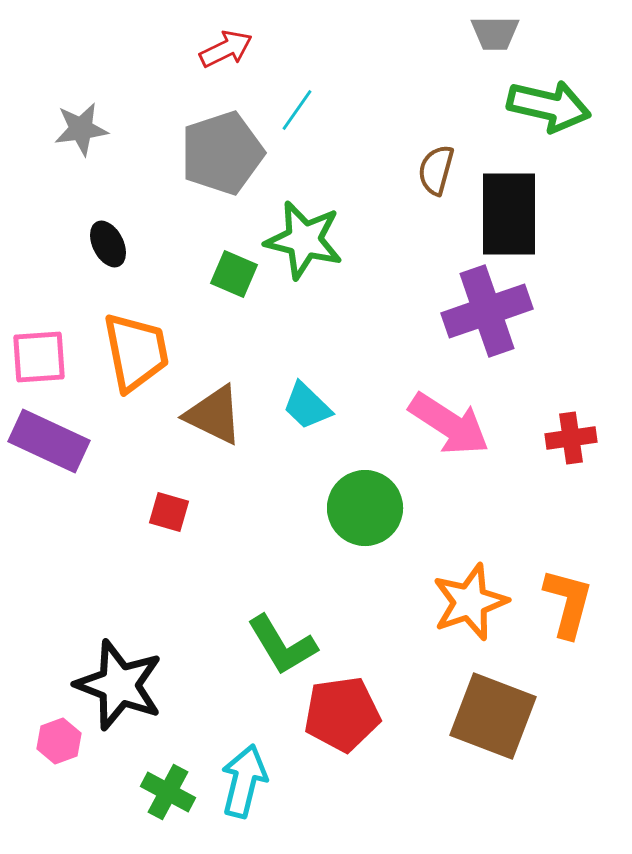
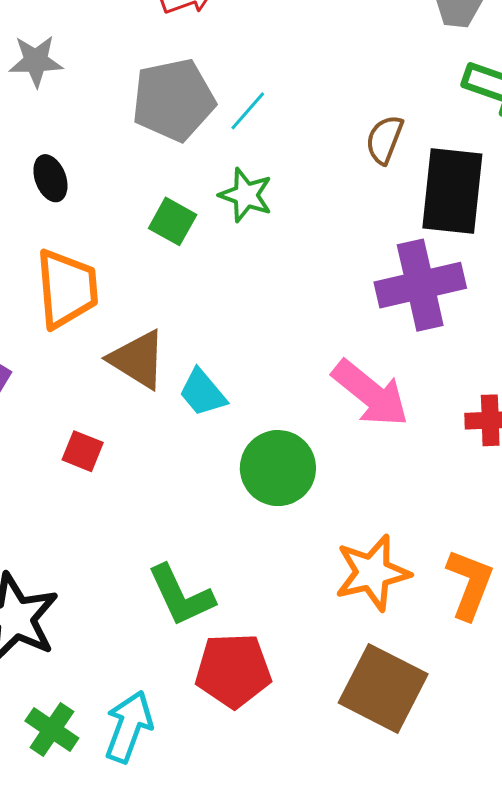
cyan line: (297, 110) -> (248, 111), moved
green star: (304, 240) -> (246, 195), size x0.7
cyan trapezoid: (307, 406) -> (203, 393), moved

